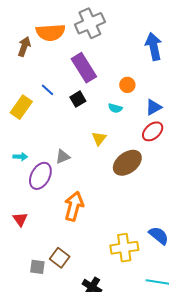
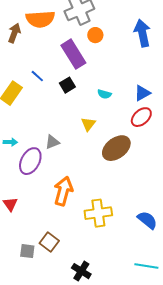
orange circle: (127, 85) -> (95, 35), moved
yellow cross: (124, 248) -> (98, 213), moved

